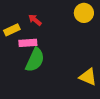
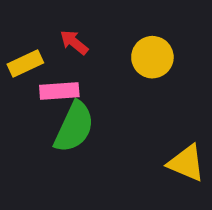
yellow circle: (84, 13) -> (152, 57), moved

